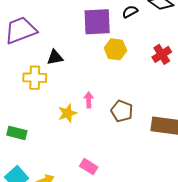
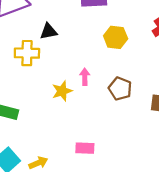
yellow hexagon: (115, 49) -> (116, 37), moved
pink rectangle: (89, 167) -> (85, 148), turned -30

